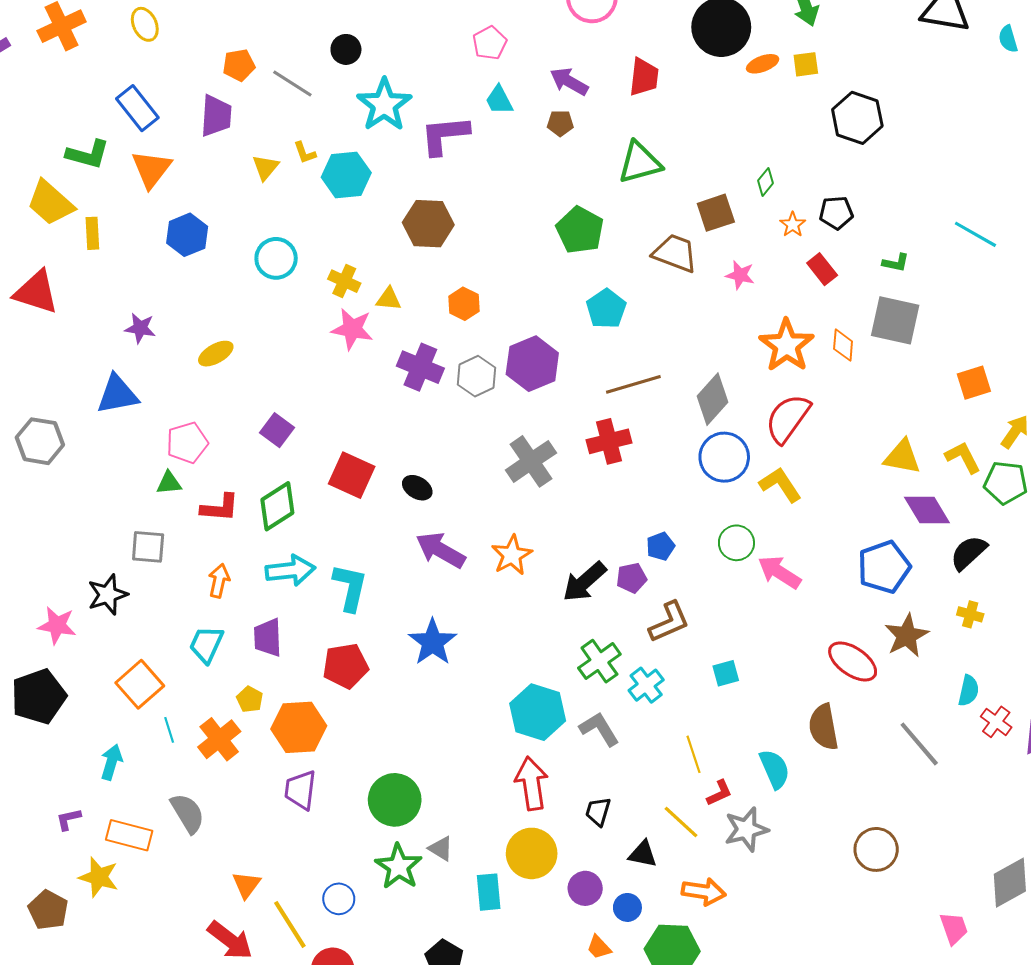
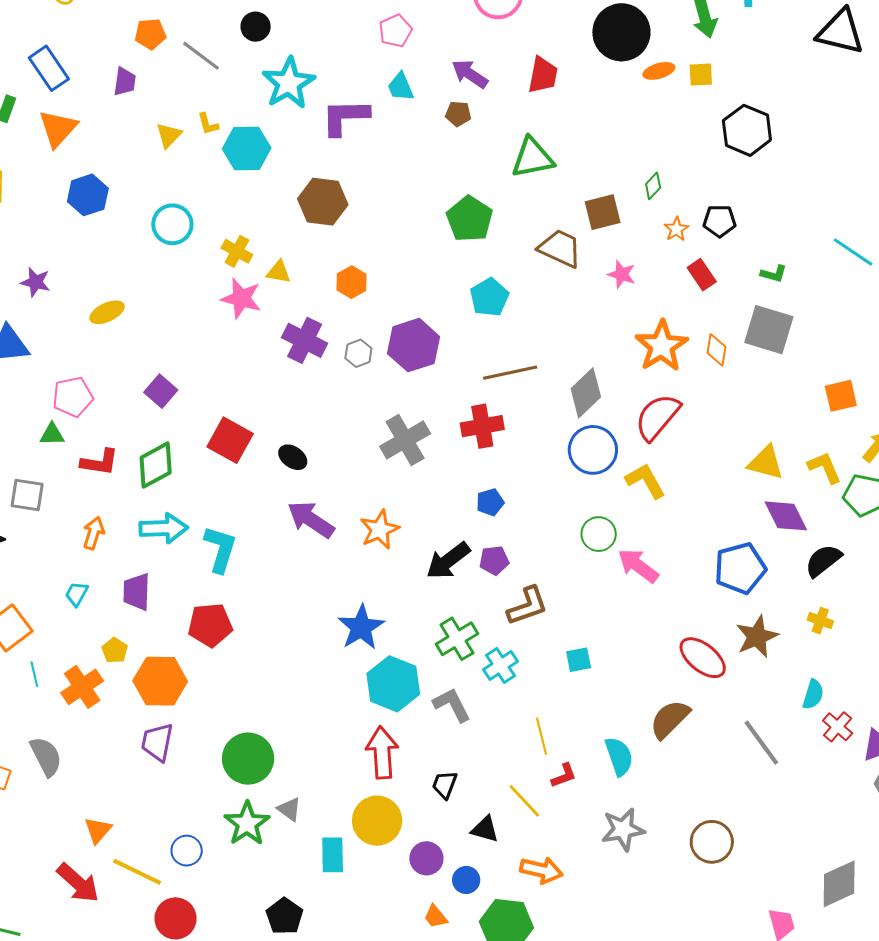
purple trapezoid: (216, 116) -> (125, 82), size x0.7
gray hexagon: (476, 376) -> (358, 353), size x0.7
blue pentagon: (661, 546) -> (490, 502), moved
blue star: (433, 642) -> (361, 627), moved
cyan trapezoid: (206, 644) -> (77, 594), size x0.7
brown semicircle: (824, 727) -> (670, 719), turned 51
gray star: (746, 829) -> (623, 829), moved
yellow line: (290, 924) -> (137, 872), turned -36

